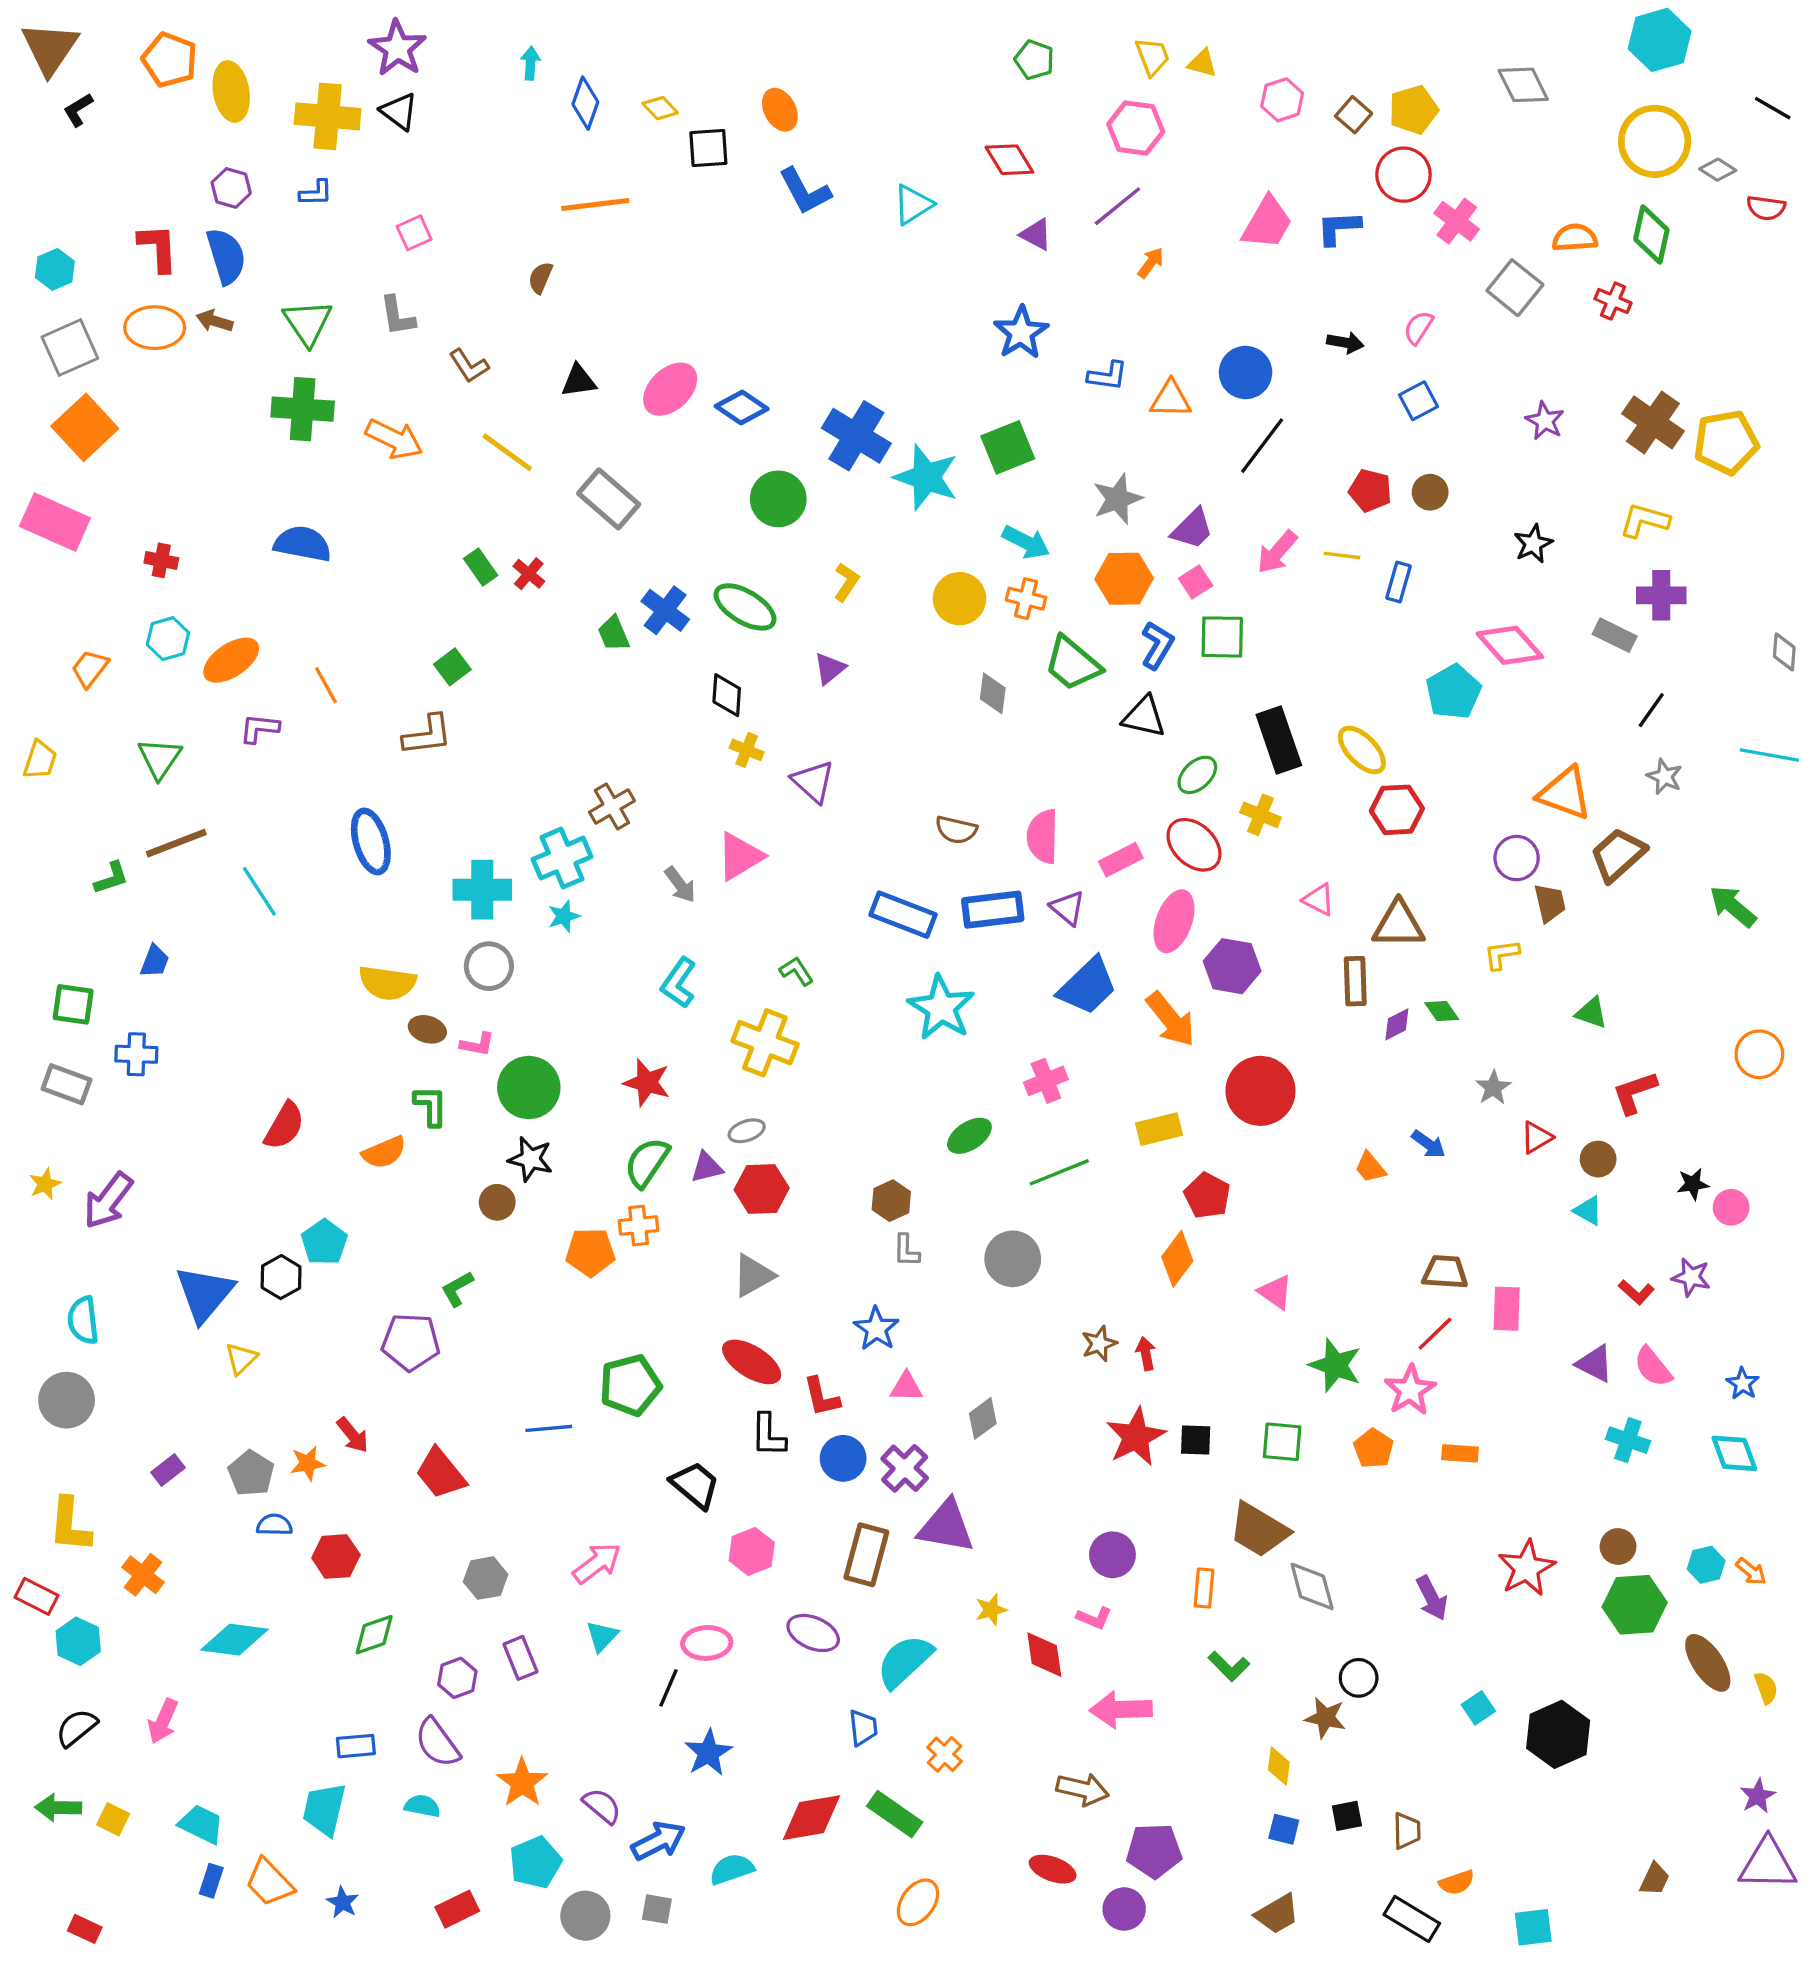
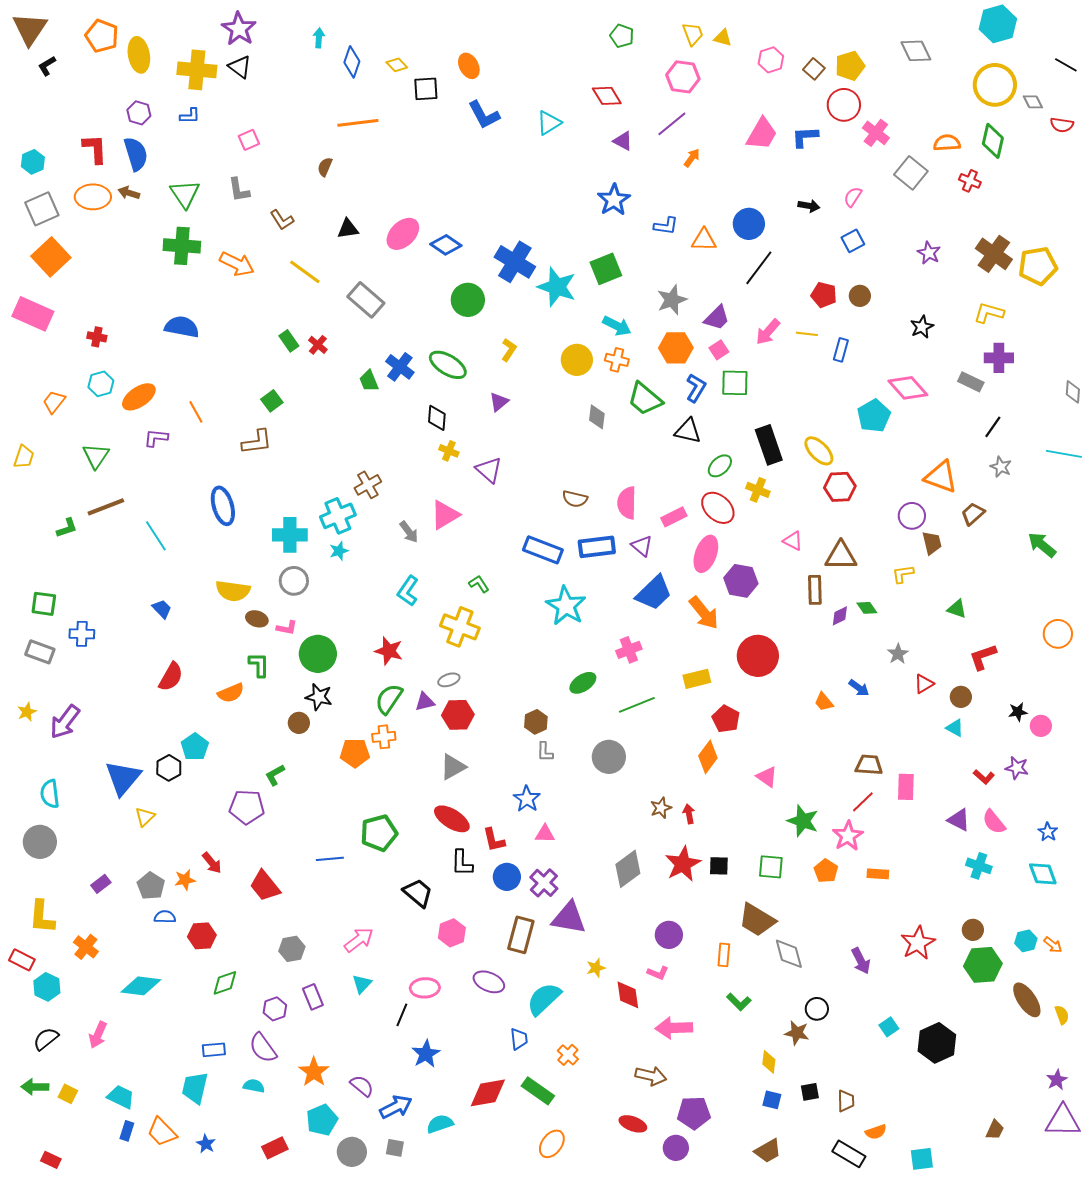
gray diamond: (1718, 170) -> (1033, 102), turned 30
brown trapezoid: (1618, 855) -> (973, 514), size x0.7
blue trapezoid: (155, 961) -> (162, 609), moved, turned -65
gray diamond: (983, 1418) -> (628, 869), moved, size x1.5

